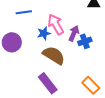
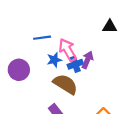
blue line: (24, 12) -> (42, 38), moved
blue cross: (85, 41) -> (75, 64), moved

